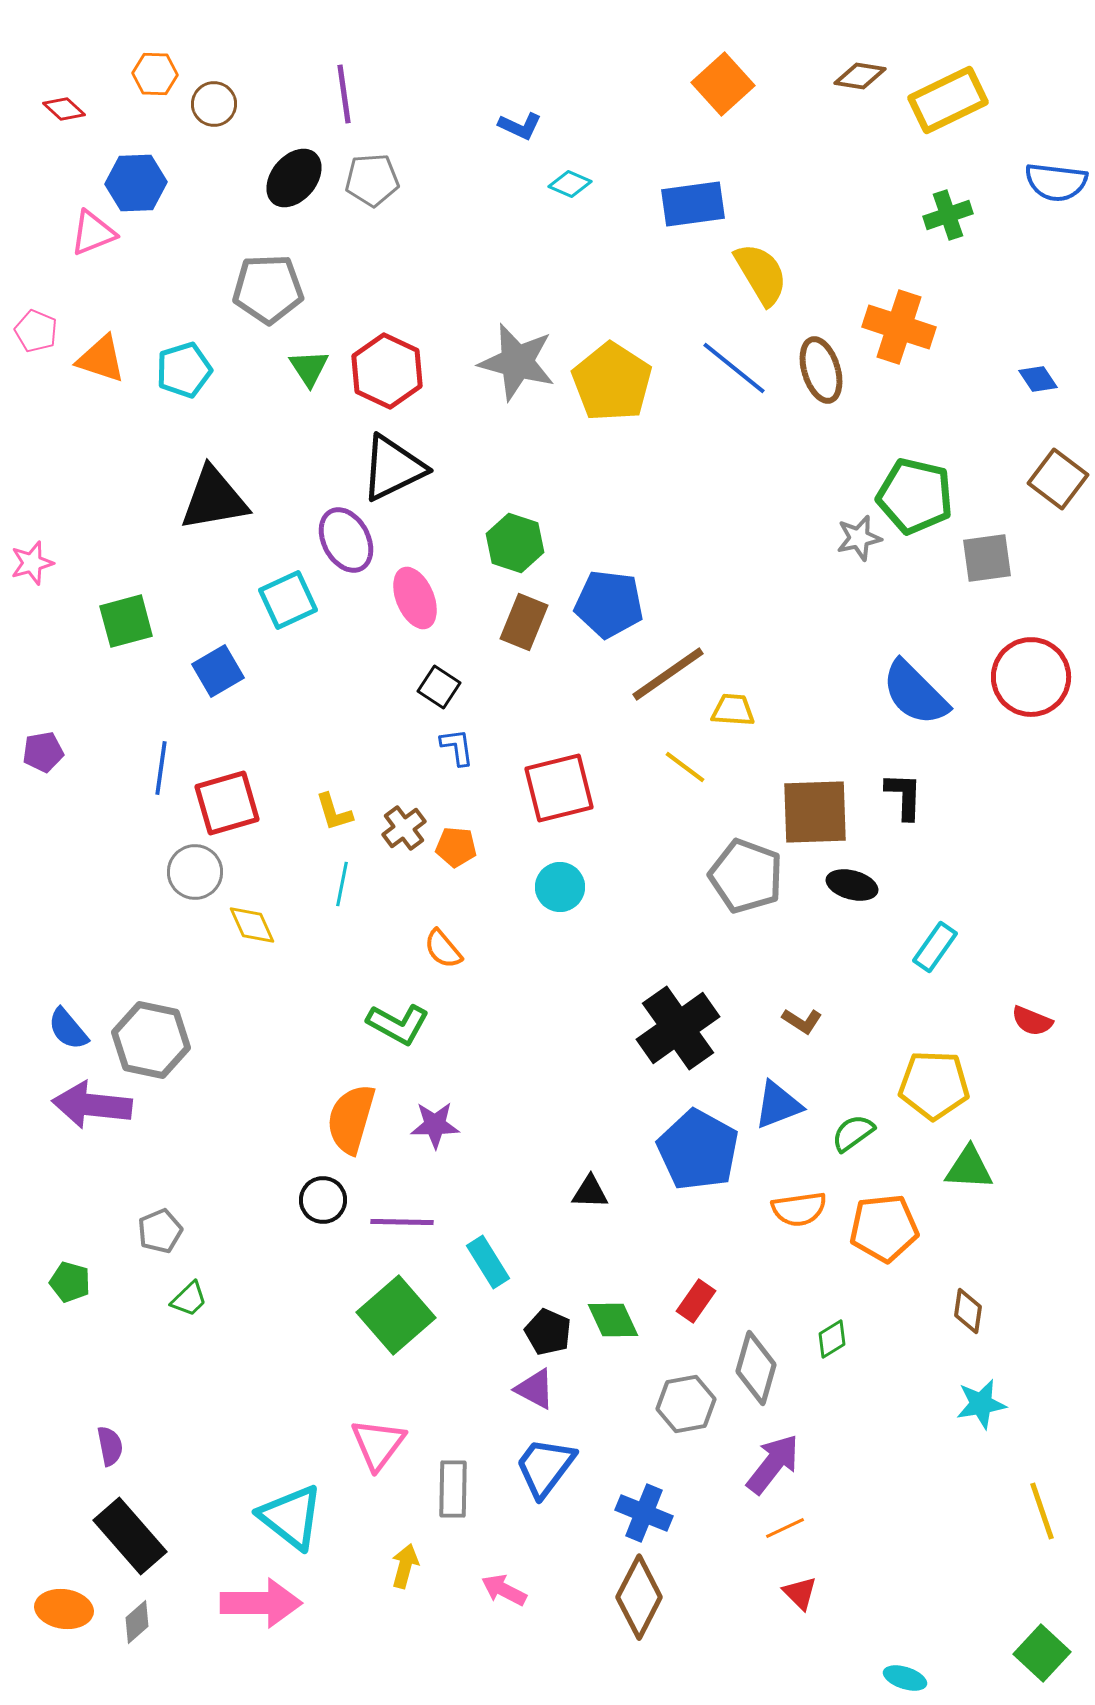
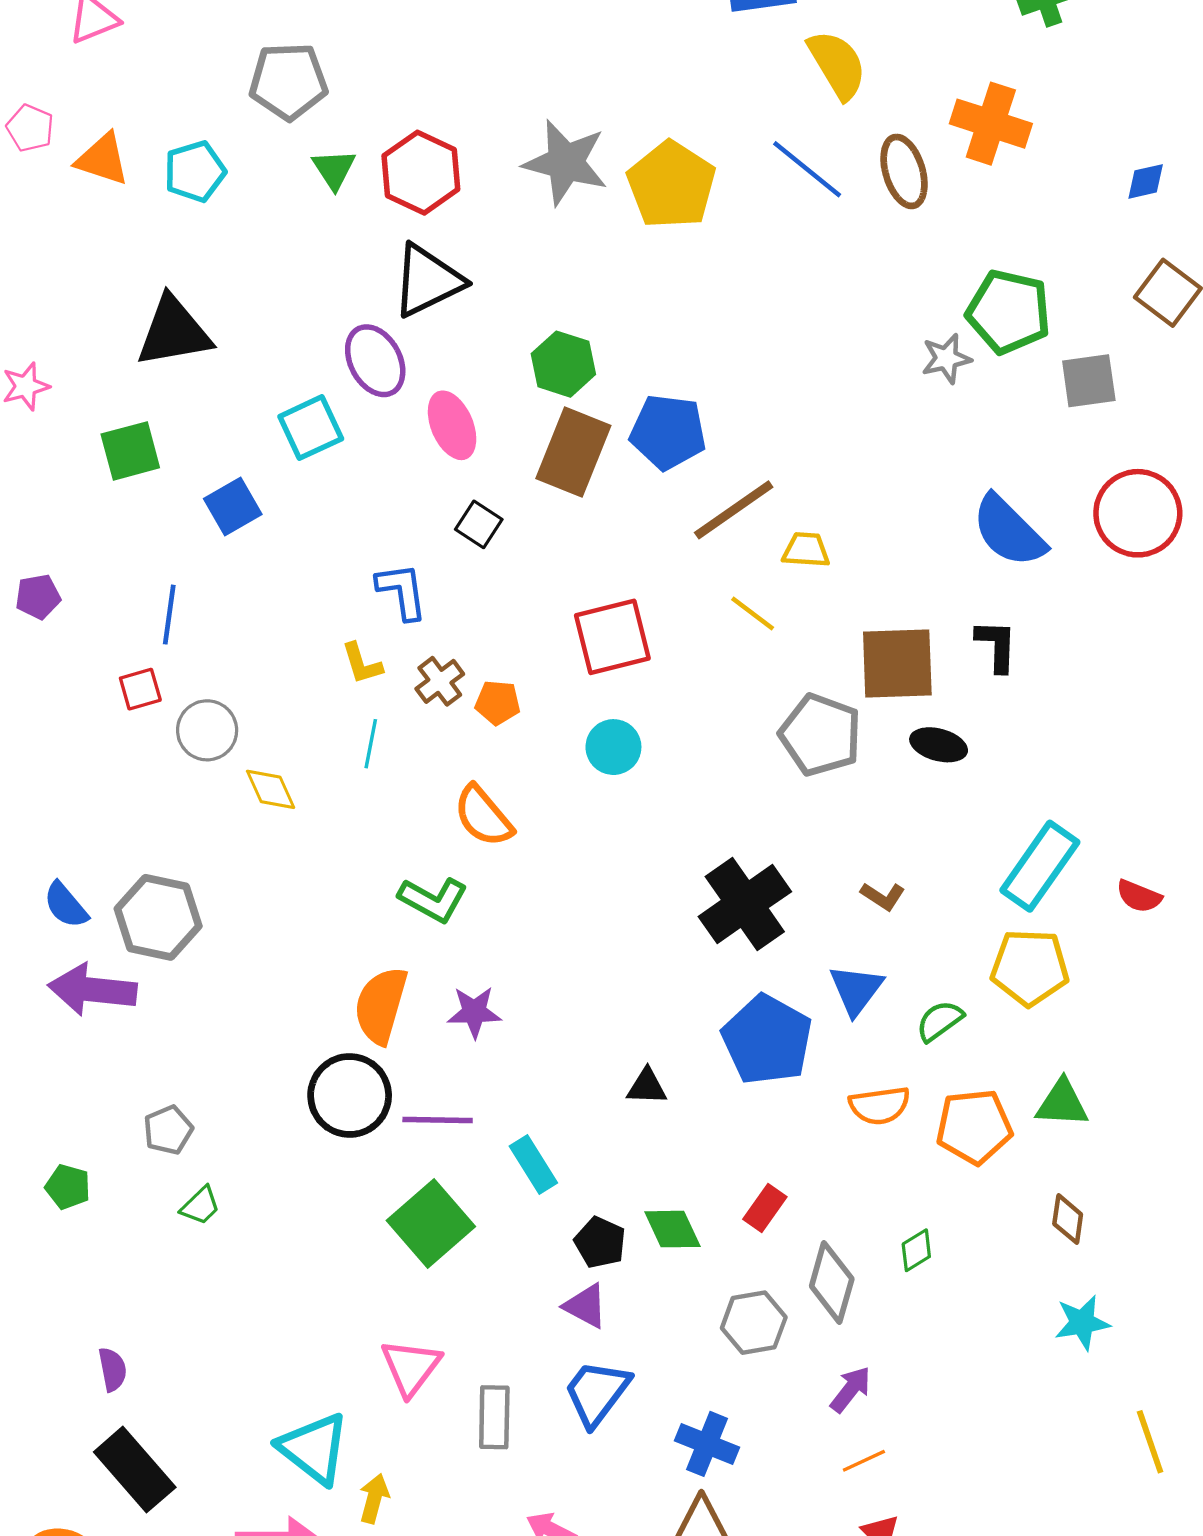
blue diamond: (1038, 379) -> (1146, 181), turned -69
black triangle: (214, 499) -> (174, 332), moved
brown rectangle: (524, 622) -> (573, 452), size x1.4
blue L-shape: (457, 747) -> (402, 591), moved, size x1.4
red square: (227, 803) -> (140, 689), moved, size x0.6
cyan rectangle: (935, 947) -> (1040, 866), moved, size x1.6
orange semicircle: (443, 949) -> (483, 816), size x1.4
blue triangle: (778, 1105) -> (856, 990), turned -32
green triangle: (969, 1168) -> (1062, 1103), moved
black circle: (323, 1200) -> (350, 1095), size x1.6
purple arrow: (773, 1464) -> (851, 1389), size x0.7
yellow arrow: (405, 1566) -> (374, 1499), moved

